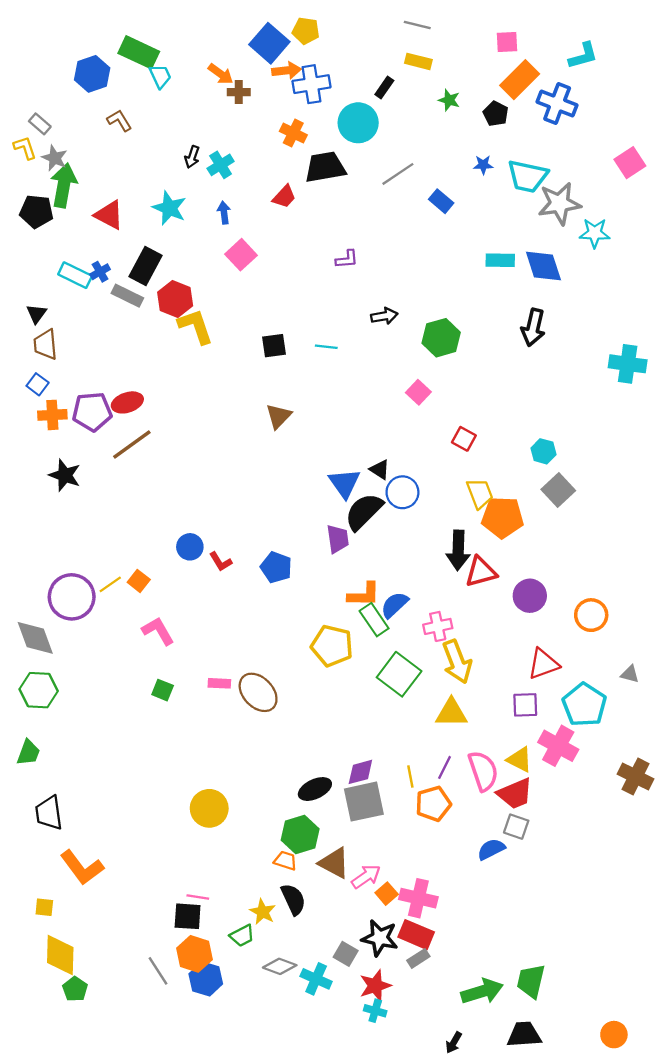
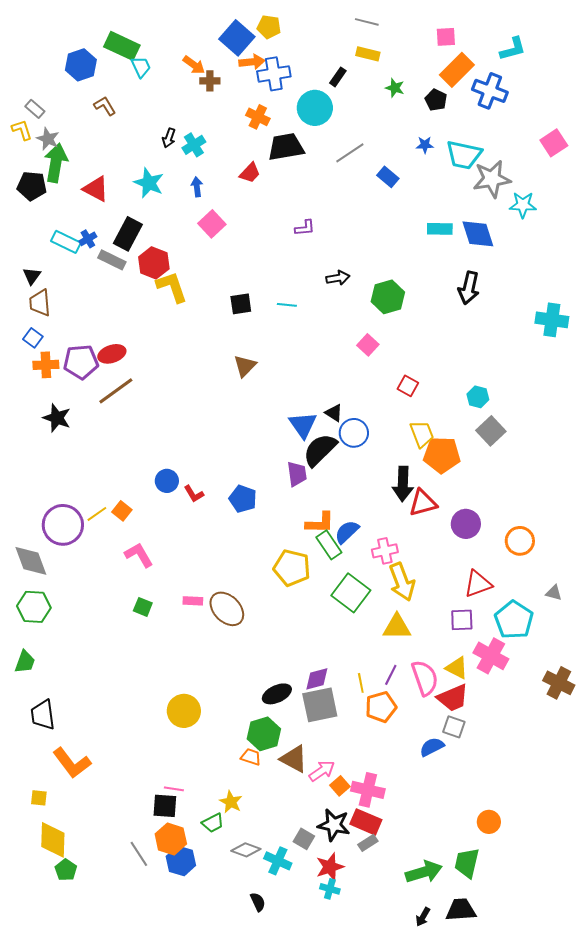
black semicircle: (293, 899) -> (258, 902), moved, size x0.7
orange circle: (614, 1035) -> (489, 822), moved
black arrow: (454, 1043) -> (423, 917), moved

